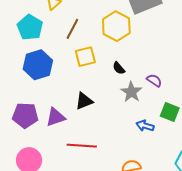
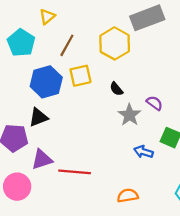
blue hexagon: (38, 65) -> (46, 82), moved
black triangle: (84, 101) -> (38, 117), moved
purple triangle: (56, 117) -> (42, 159), moved

